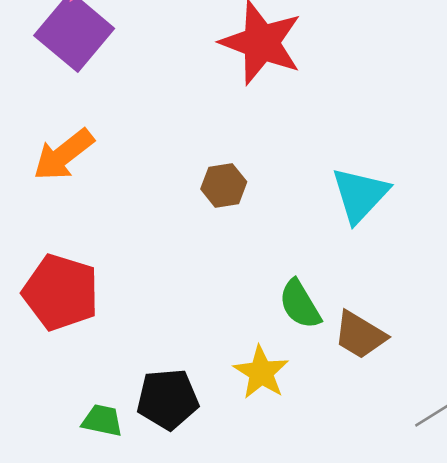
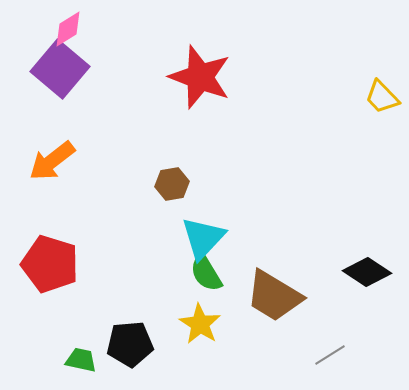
cyan triangle: (360, 195) -> (203, 238), moved
green semicircle: (300, 304) -> (206, 273), moved
brown trapezoid: (360, 335) -> (274, 296), size x1.4

